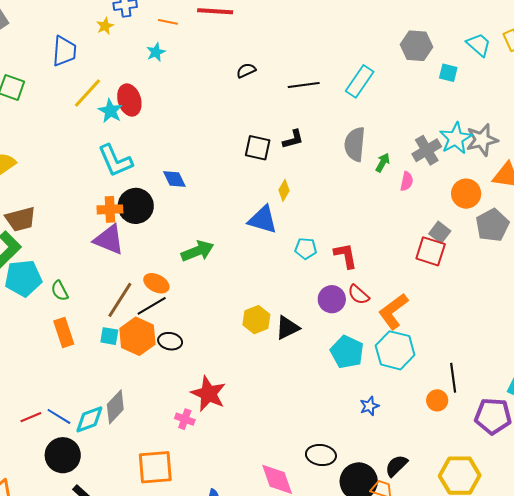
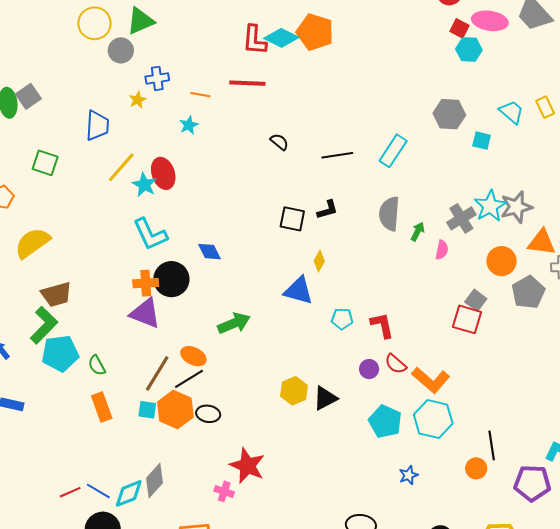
black semicircle: (246, 70) -> (279, 142), turned 66
purple circle: (332, 299) -> (369, 369), size x0.7
orange L-shape: (393, 311) -> (431, 380), turned -102

